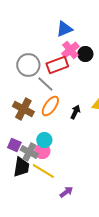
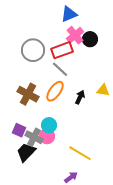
gray line: (45, 84) -> (60, 69), moved
black trapezoid: (21, 167) -> (26, 152), turned -145
yellow line: (43, 171) -> (80, 153), moved

